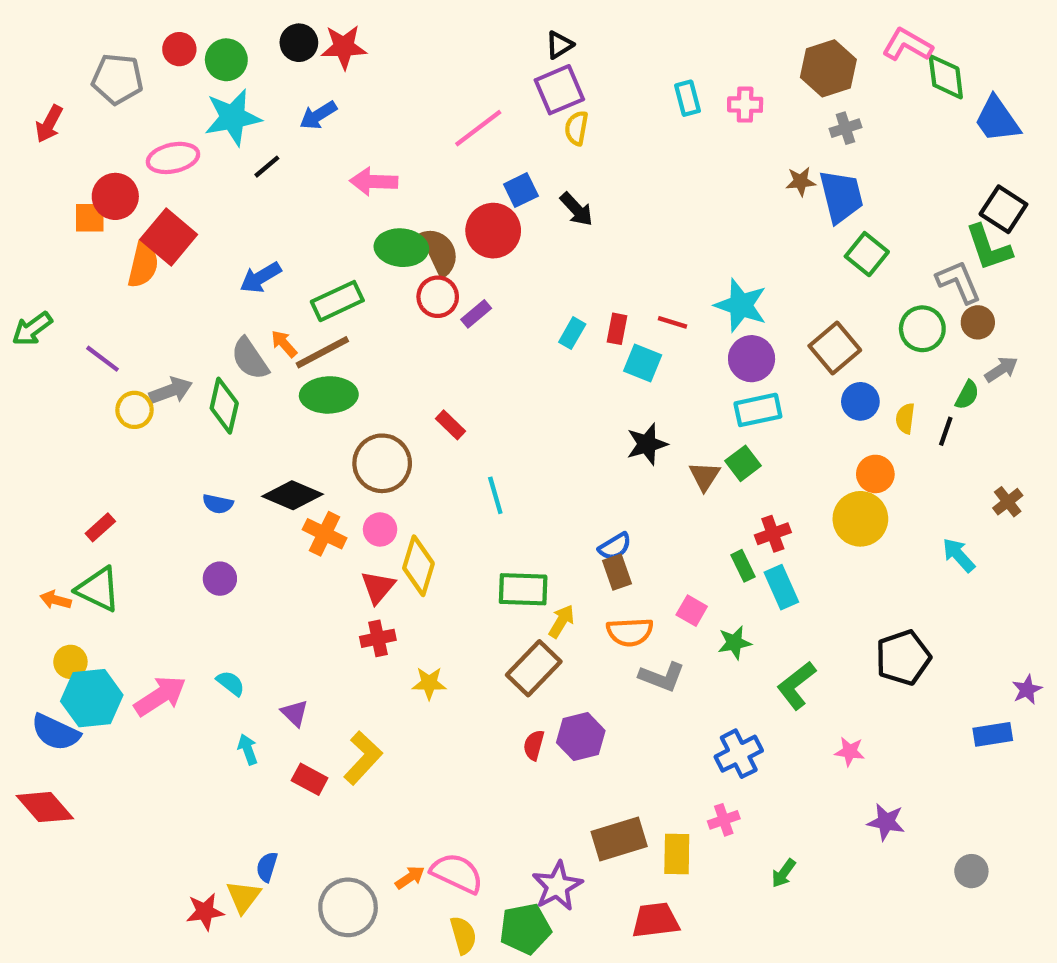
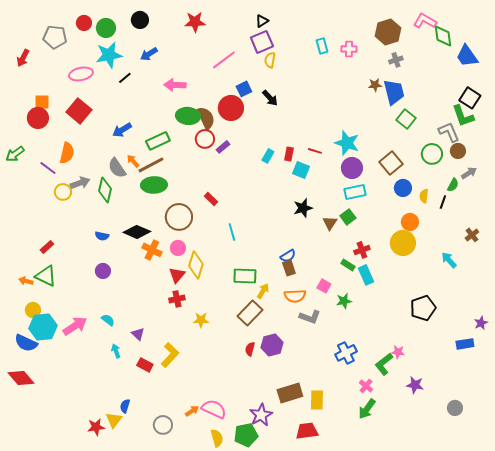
red star: (344, 47) -> (195, 22), moved
red circle: (115, 196) -> (38, 118), moved
orange semicircle: (143, 265) -> (67, 153), moved
green rectangle: (743, 566) -> (348, 265), turned -32
green L-shape: (796, 685) -> (384, 364), moved
pink cross: (724, 820) -> (366, 386), moved, turned -32
green arrow: (784, 873) -> (367, 409), size x1.5
gray circle: (348, 907) -> (163, 425), size x0.7

